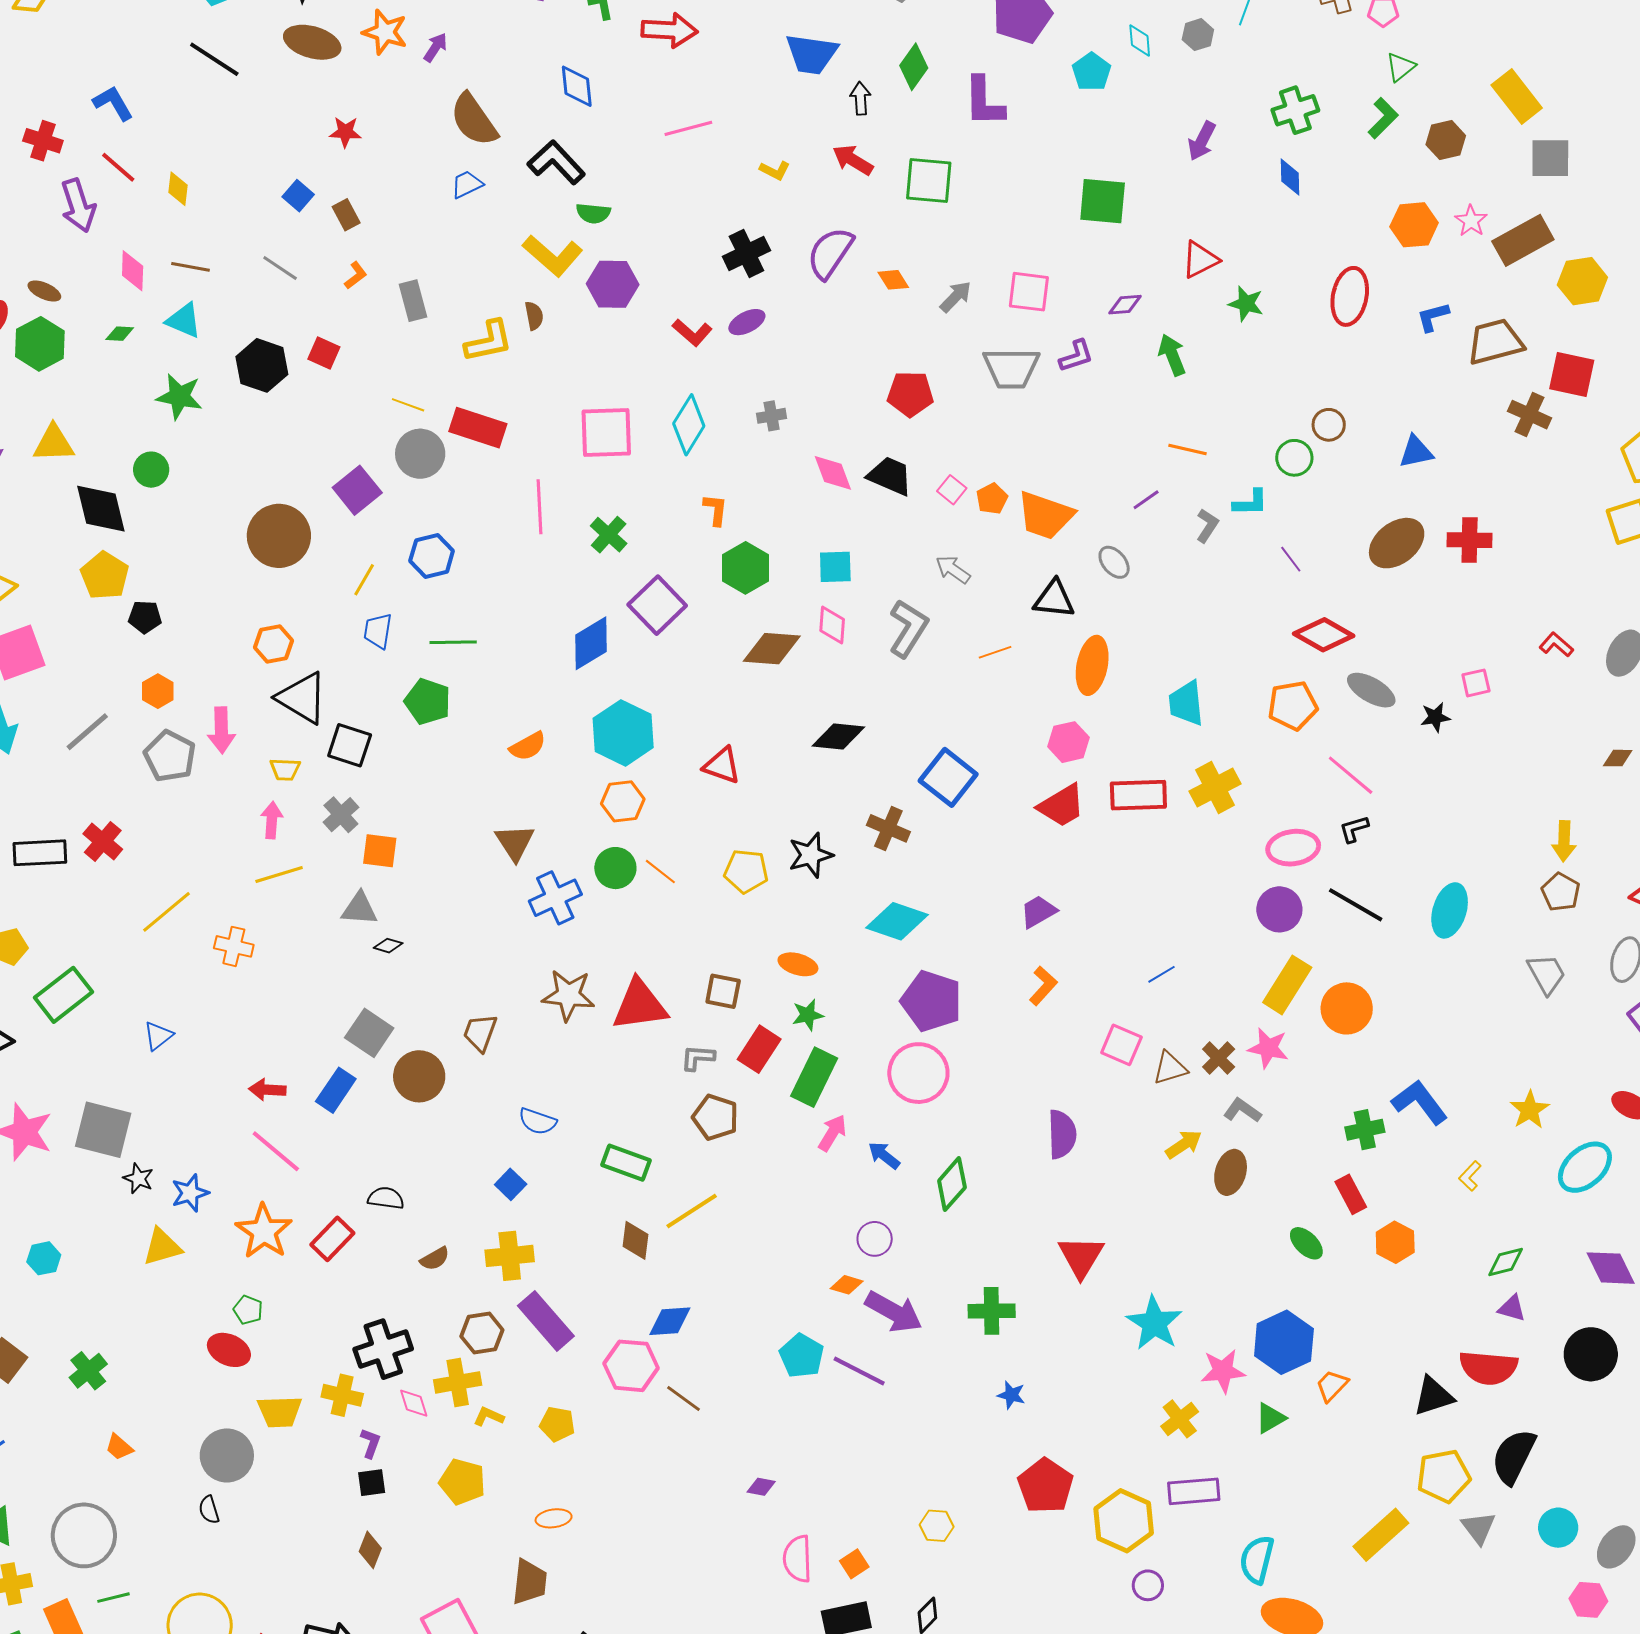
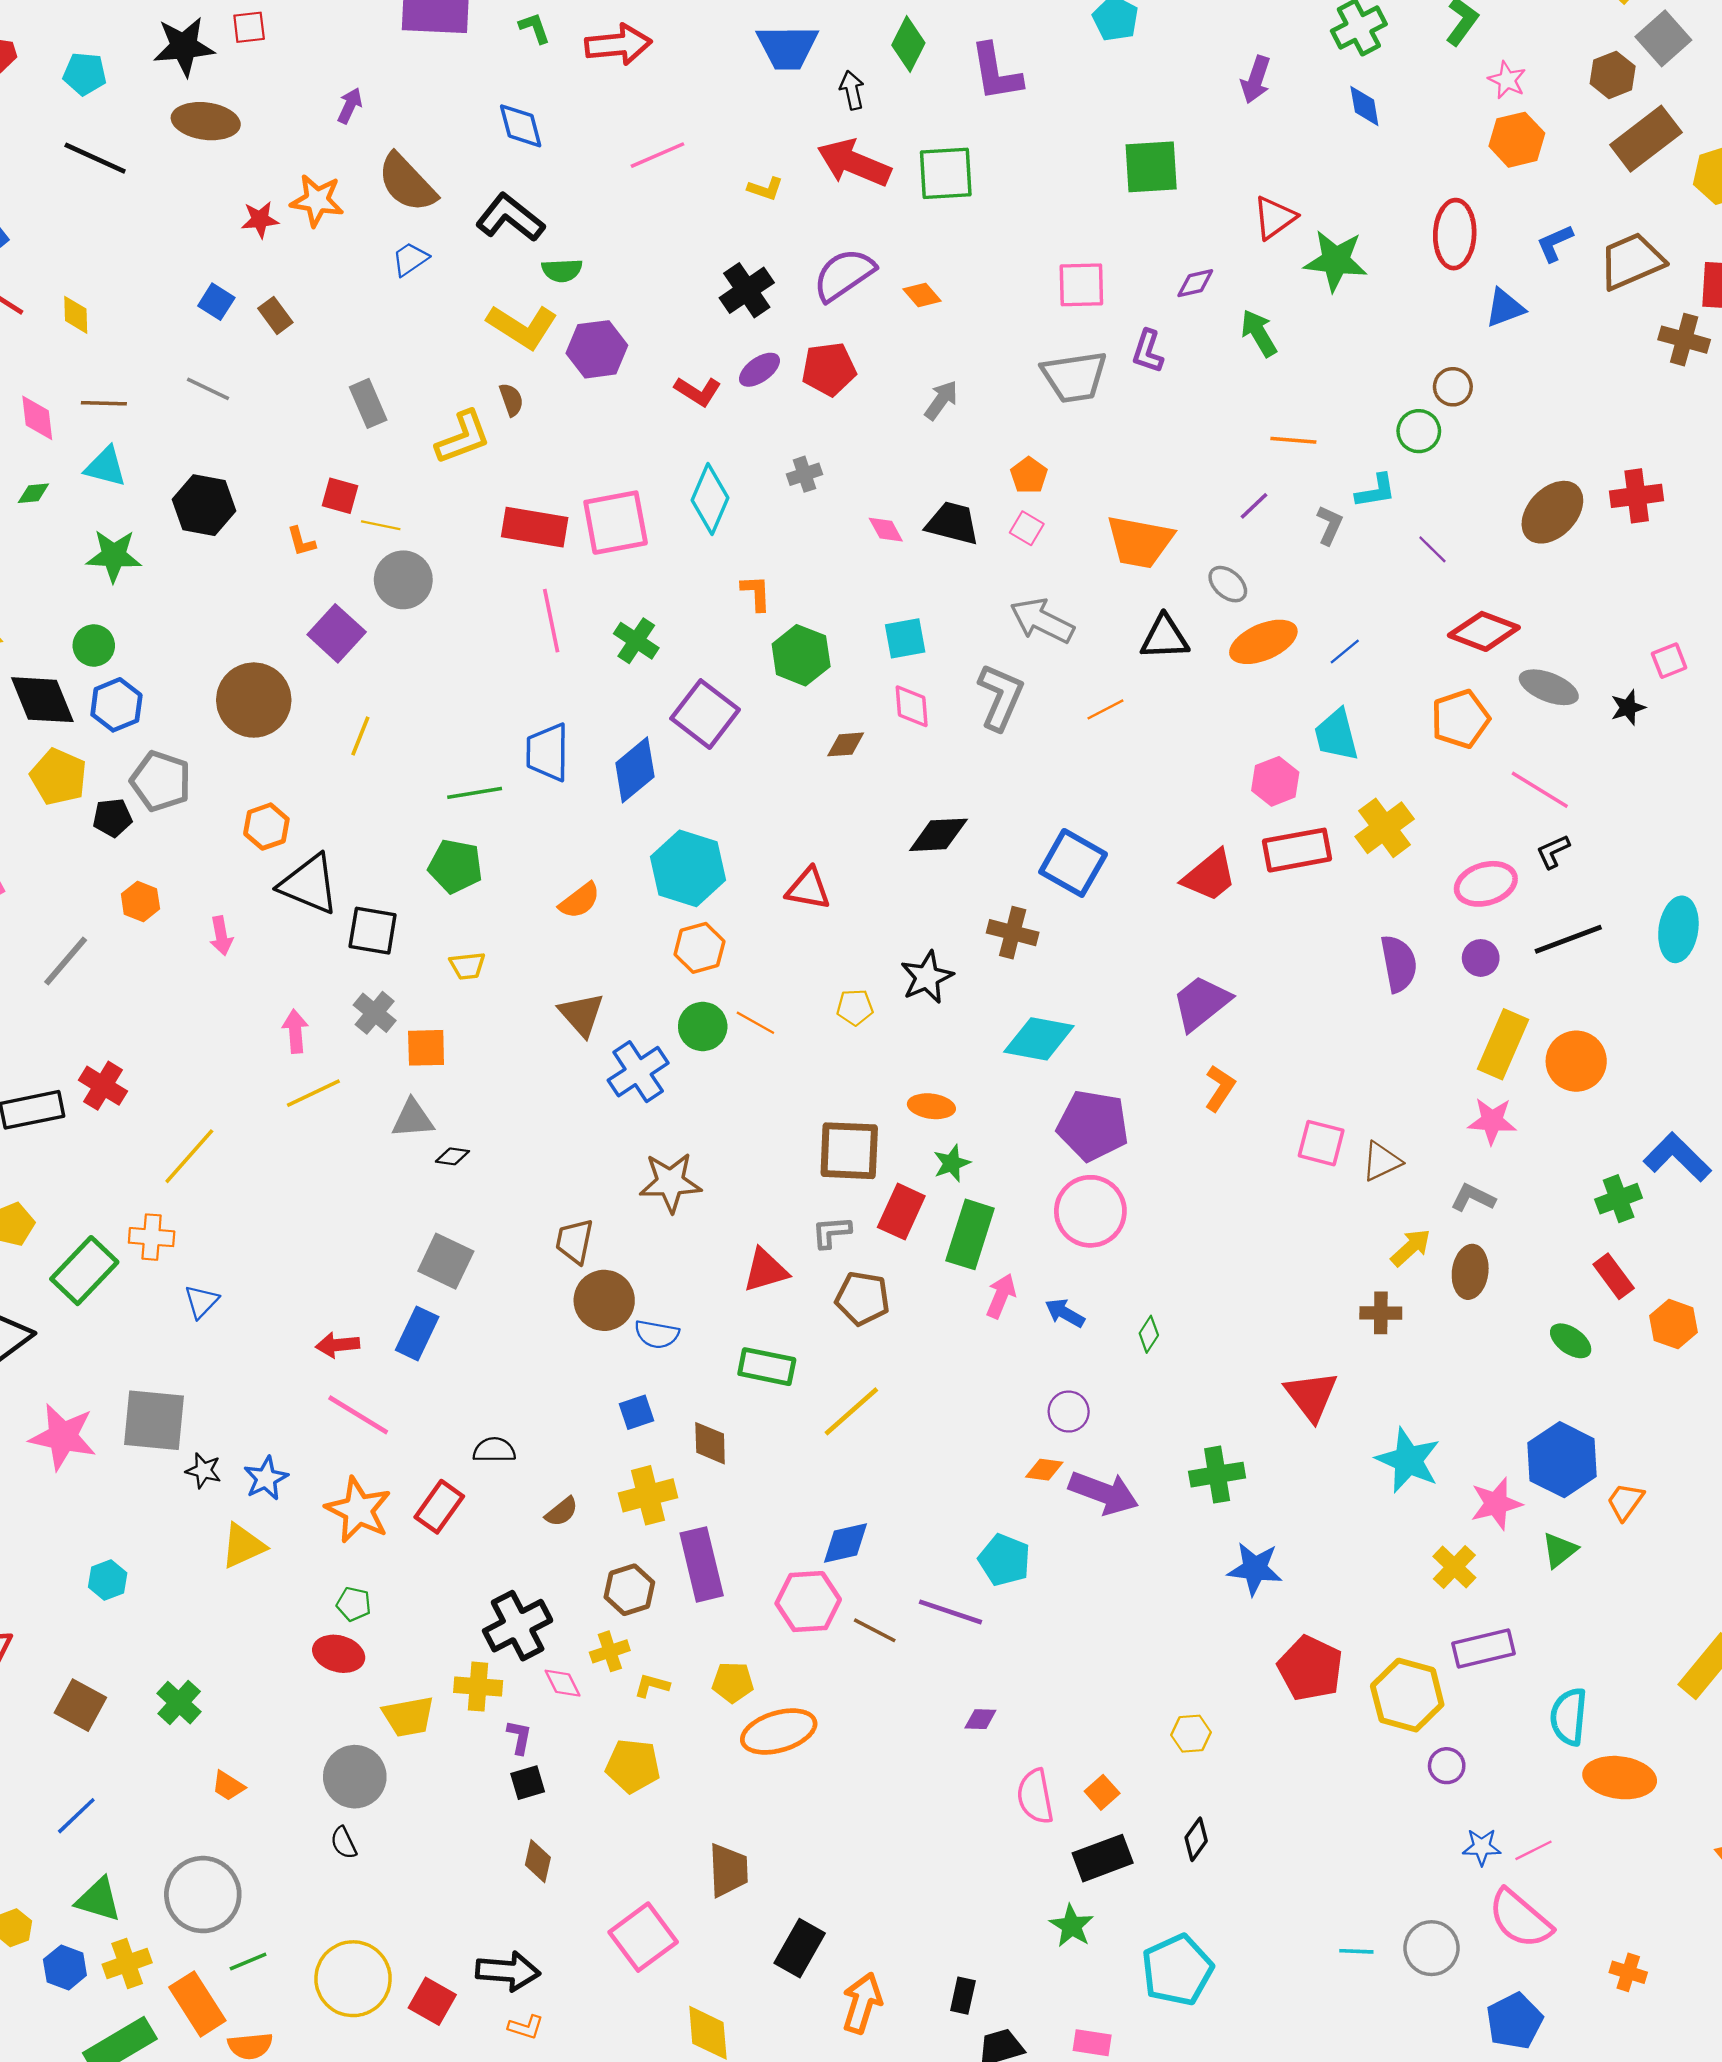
orange star: (385, 32) -> (317, 200), moved
brown hexagon: (1446, 140) -> (1613, 75), moved
gray square: (1550, 158) -> (1663, 38), turned -33
red arrow: (853, 160) -> (854, 163), size x1.5
pink star: (1471, 221) -> (1507, 80), moved
purple semicircle: (830, 253) -> (844, 275), turned 30
orange L-shape: (356, 275) -> (301, 541), moved, turned 120
gray arrow: (956, 297) -> (941, 400), moved
green star: (1246, 304) -> (1336, 261), size x1.5
red square: (324, 353) -> (340, 496), moved
purple L-shape: (1076, 356) -> (1148, 351), turned 135
red pentagon: (910, 394) -> (829, 369), moved
red rectangle: (478, 428) -> (535, 527), moved
blue triangle: (1416, 452) -> (1505, 308), moved
pink diamond: (833, 473) -> (886, 530), size x0.7
orange pentagon: (992, 499) -> (1029, 475), moved
blue hexagon: (432, 556) -> (116, 705), moved
gray arrow: (953, 569) -> (1042, 621), size x1.5
blue trapezoid: (378, 631) -> (548, 752), moved, size x1.4
brown diamond: (772, 649) -> (846, 744), size x0.6
orange ellipse: (1092, 665) -> (1263, 642), moved, turned 64
pink arrow: (221, 730) -> (221, 936), size x0.7
pink hexagon: (1068, 742) -> (1275, 781), moved
gray pentagon: (170, 756) -> (161, 781), moved
yellow trapezoid: (285, 769) -> (467, 966), moved
yellow pentagon: (746, 871) -> (855, 1007), size x0.7
black line: (1356, 905) -> (1568, 939), turned -42
purple circle: (1279, 909) -> (1481, 958), size x0.7
purple trapezoid: (1038, 912) -> (1201, 1003), size x1.4
orange cross: (234, 946) -> (152, 1237), moved
blue line: (1161, 974) -> (1345, 651), moved
brown square: (723, 991) -> (849, 1151), size x1.5
red triangle: (640, 1005) -> (765, 1270), moved, size x0.7
brown cross: (1219, 1058) -> (1381, 1313), moved, turned -36
brown circle: (419, 1076) -> (604, 1300), moved
purple semicircle: (1062, 1134) -> (1399, 964), moved
blue square: (511, 1184) -> (636, 1412), turned 36
green diamond: (952, 1184) -> (1149, 1334), size x0.6
brown diamond: (636, 1240) -> (710, 1443), moved
purple rectangle: (546, 1321) -> (702, 1564), turned 36
purple line: (859, 1371) -> (951, 1612), moved
yellow cross: (458, 1382) -> (610, 1651), size x0.7
blue star: (1011, 1395) -> (1255, 1569), size x1.6
orange ellipse: (554, 1518) -> (779, 1732), moved, size x1.8

